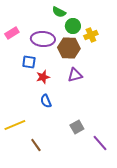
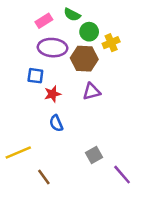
pink rectangle: (12, 33) -> (44, 21), moved

